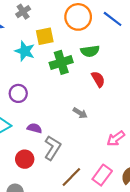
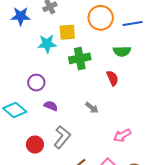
blue line: (113, 19) -> (133, 24), turned -54
cyan star: (25, 51) -> (47, 44), turned -30
green semicircle: (90, 51) -> (122, 51), moved
purple semicircle: (34, 128) -> (51, 106), moved

